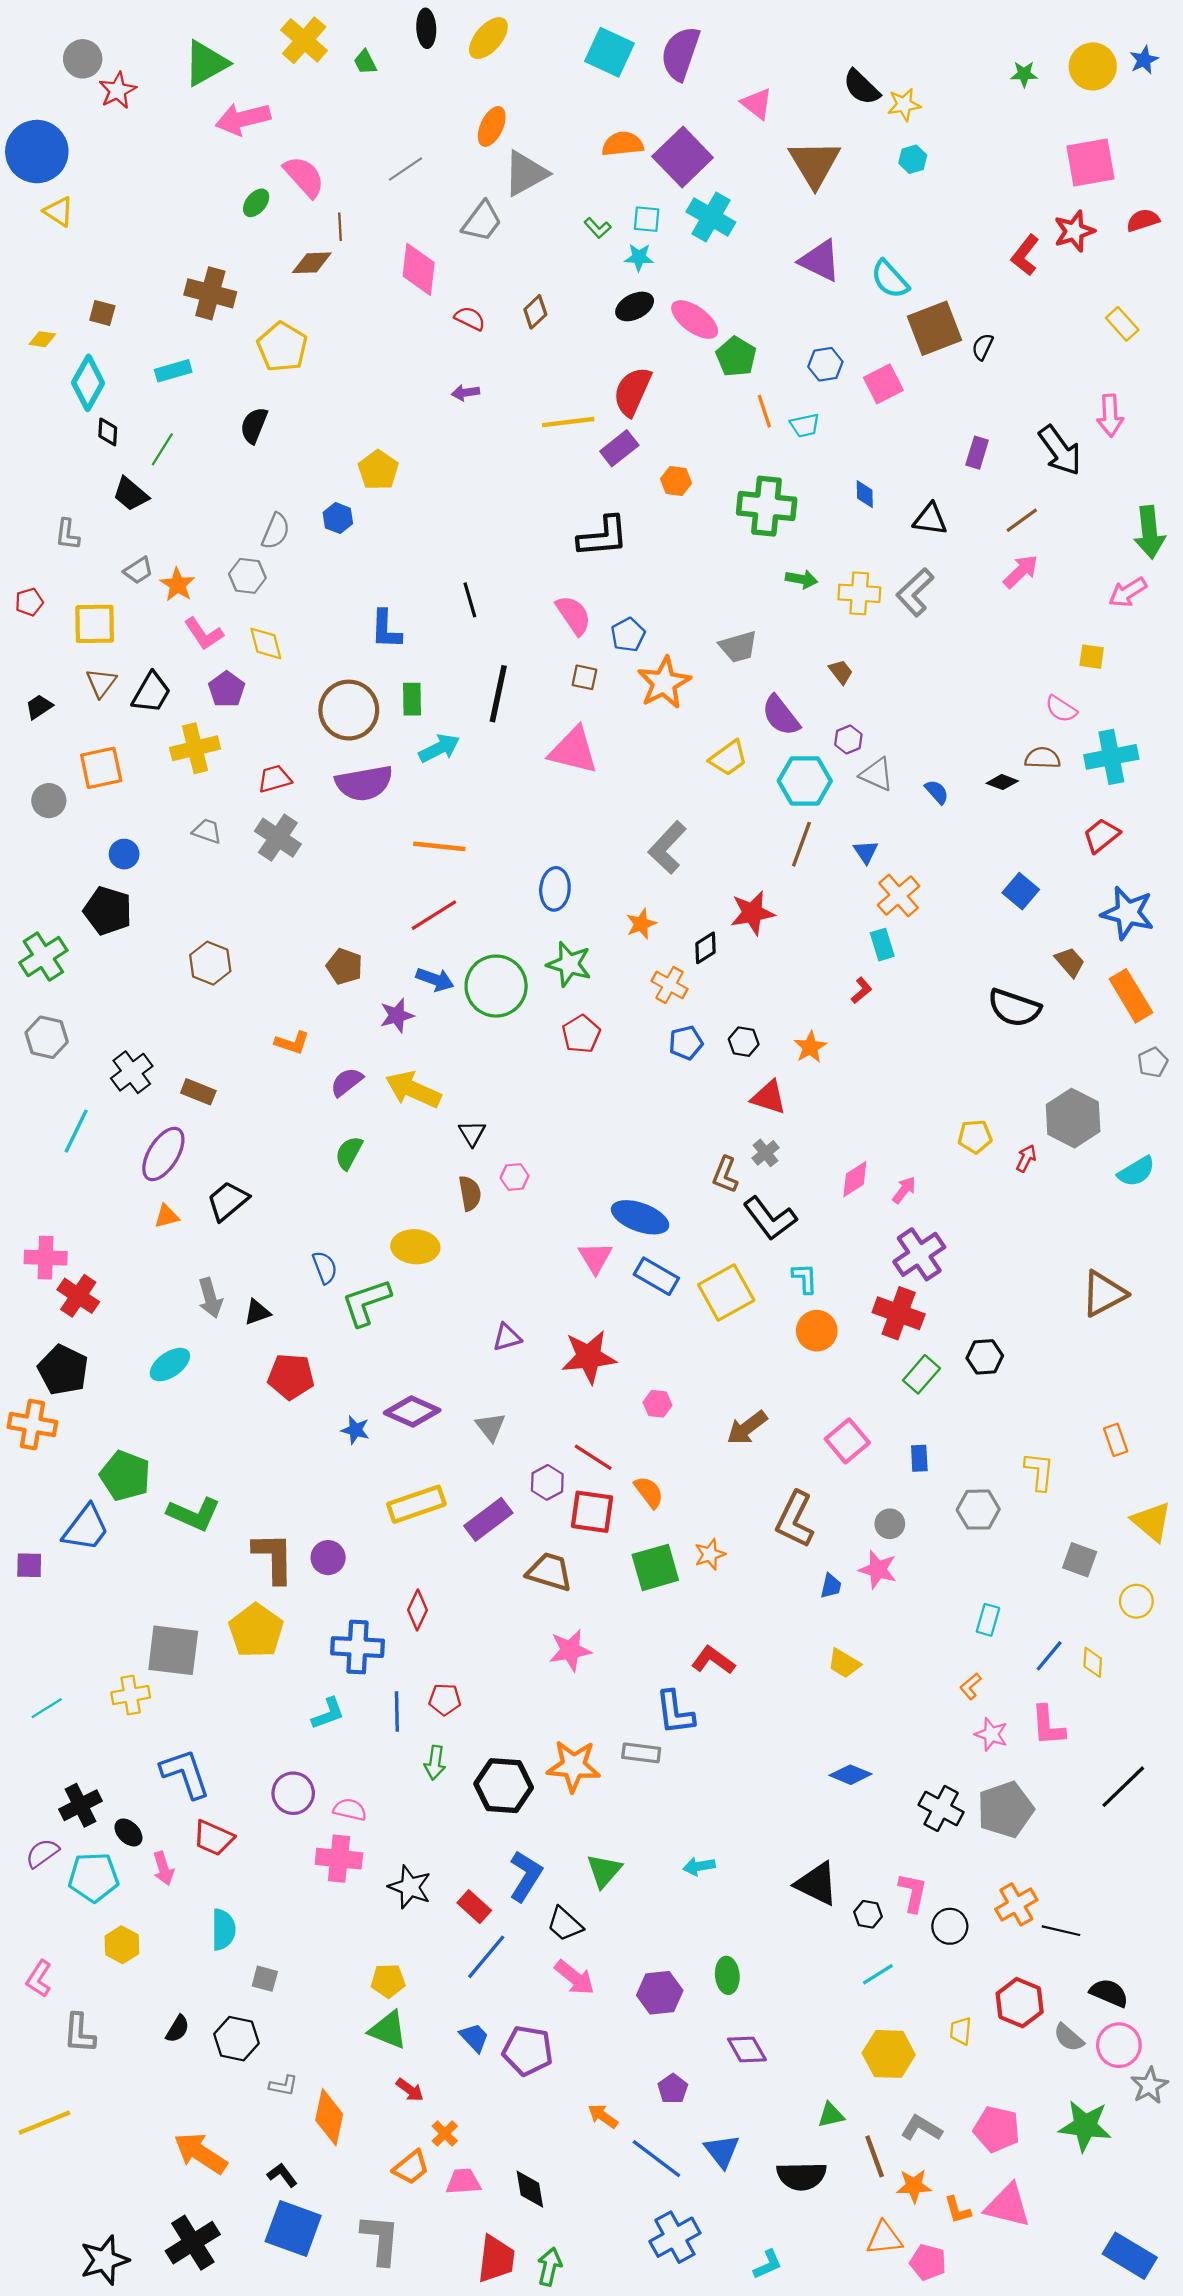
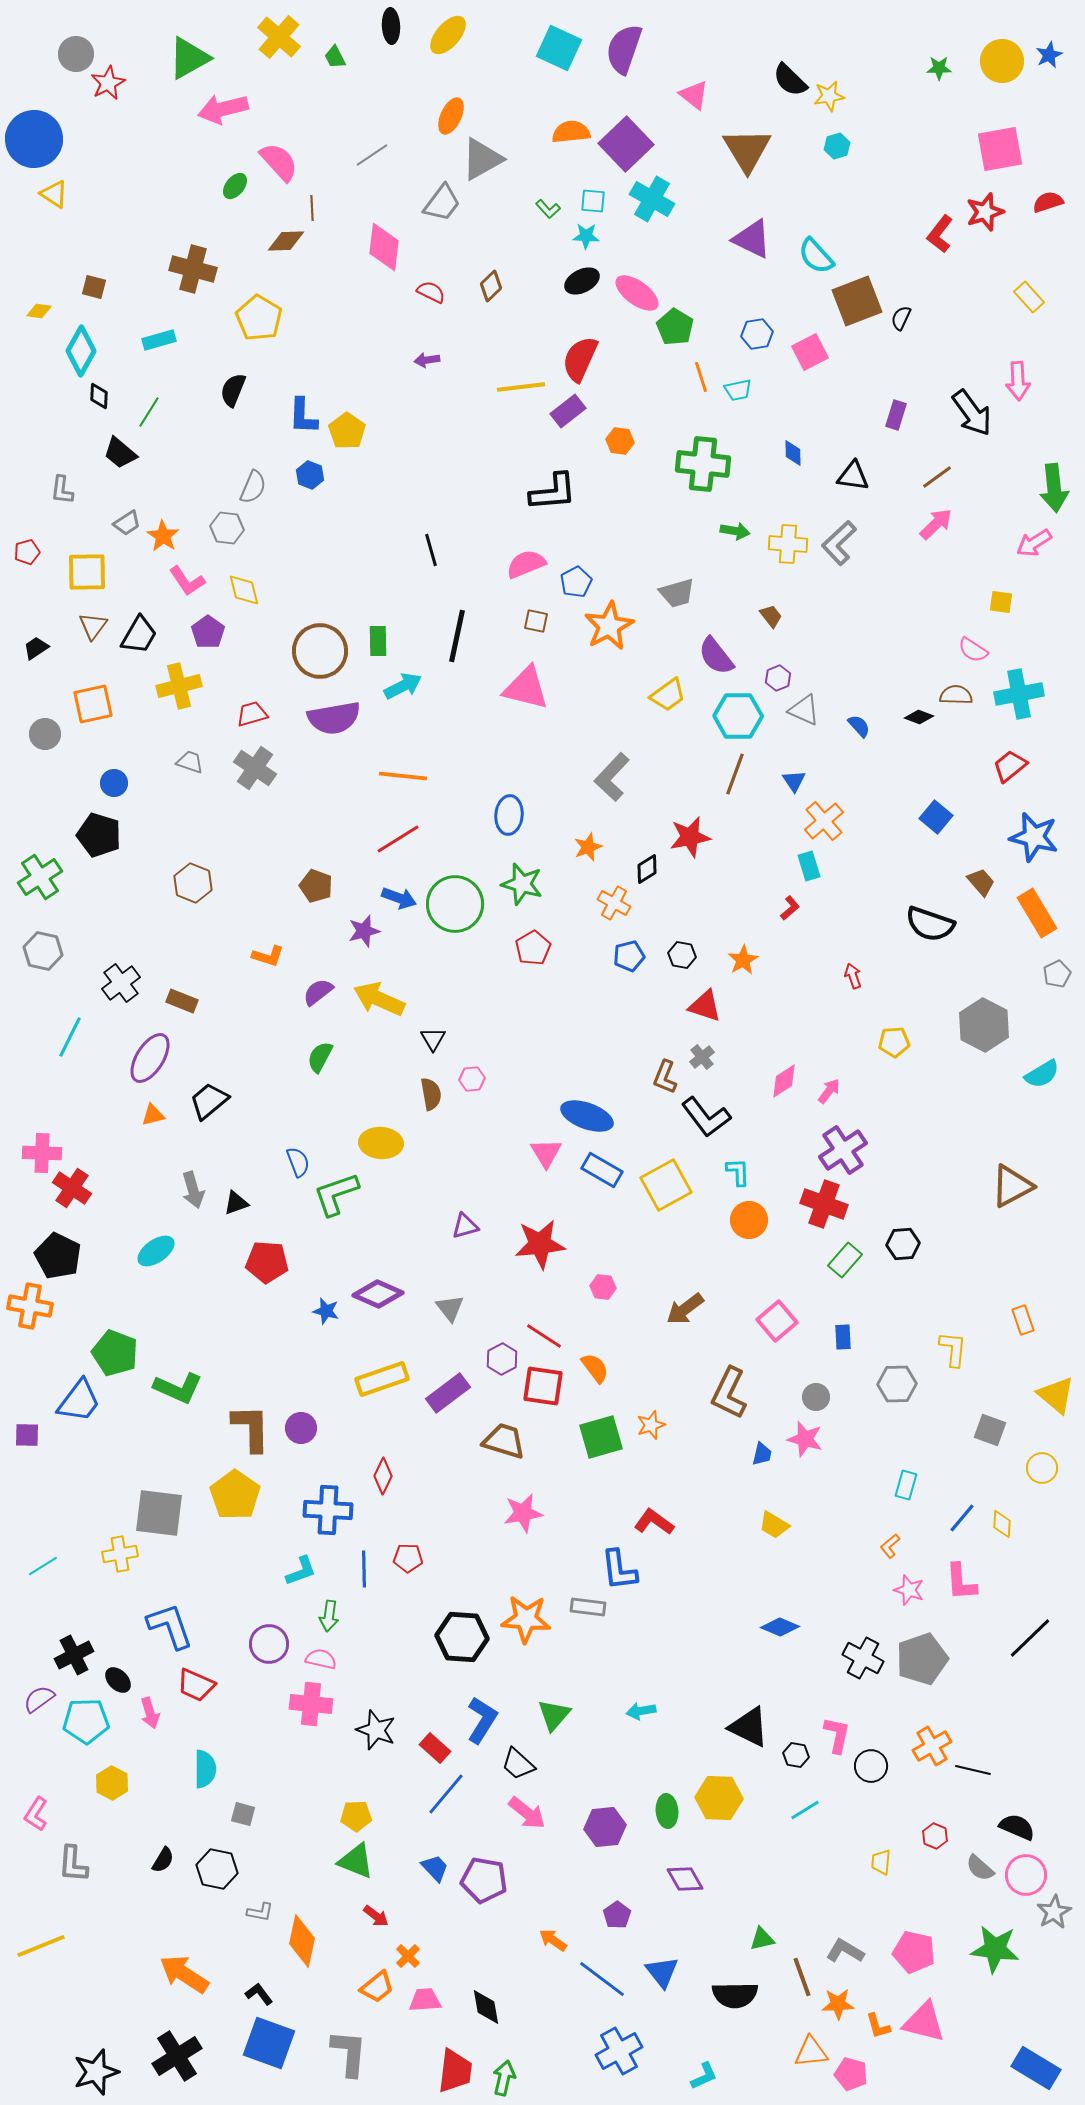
pink semicircle: (574, 615) -> (526, 564), turned -78
blue L-shape: (386, 629) -> (303, 416), moved
red arrow: (1026, 1158) -> (853, 976), moved, turned -45
green arrow: (435, 1763) -> (329, 1616), moved
red hexagon: (1020, 2003) -> (935, 1836), size x0.6
yellow hexagon: (889, 2054) -> (719, 1798), moved

